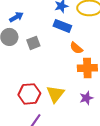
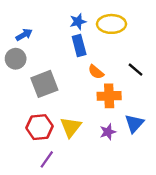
blue rectangle: (62, 26) -> (79, 46), turned 54
gray square: (33, 43) -> (44, 84), moved, size x1.6

